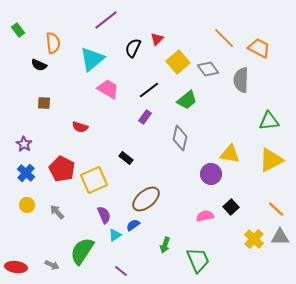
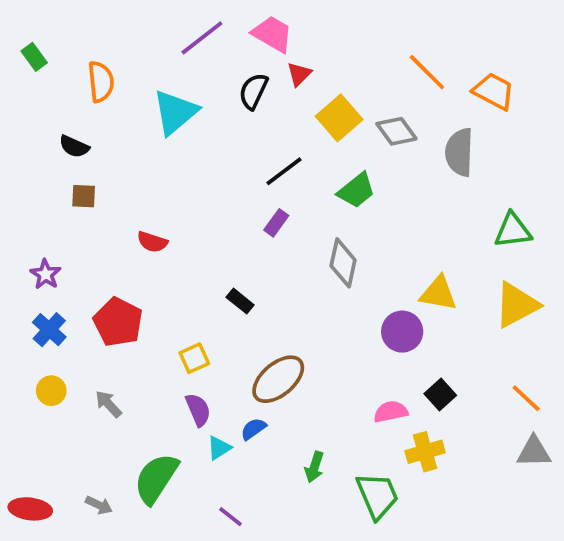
black semicircle: (39, 65) -> (74, 147), moved
pink trapezoid: (108, 89) -> (272, 34), moved
yellow square: (94, 180) -> (194, 358), moved, size x0.6
yellow cross: (254, 239) -> (425, 452), moved, turned 30

